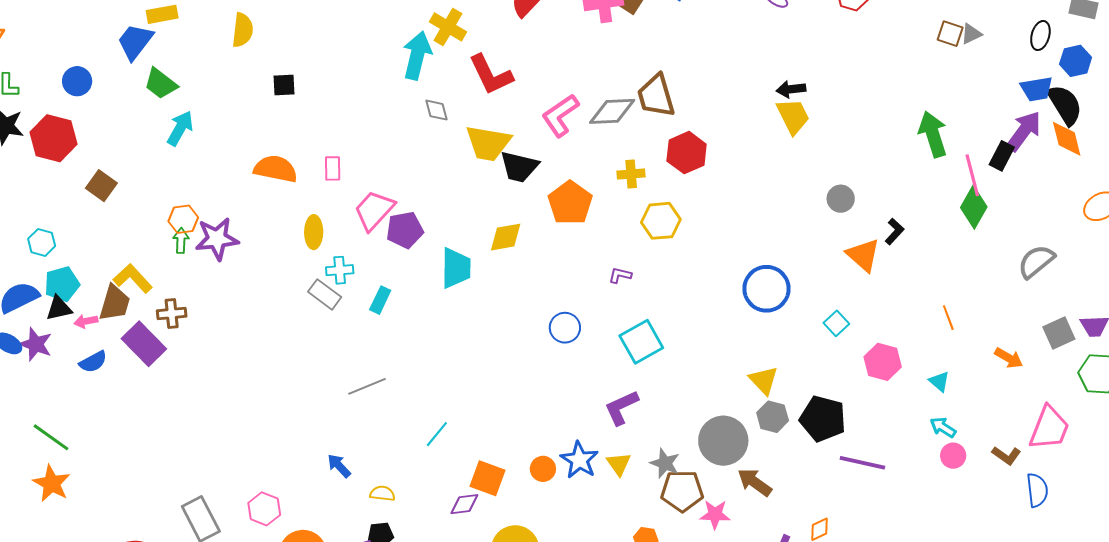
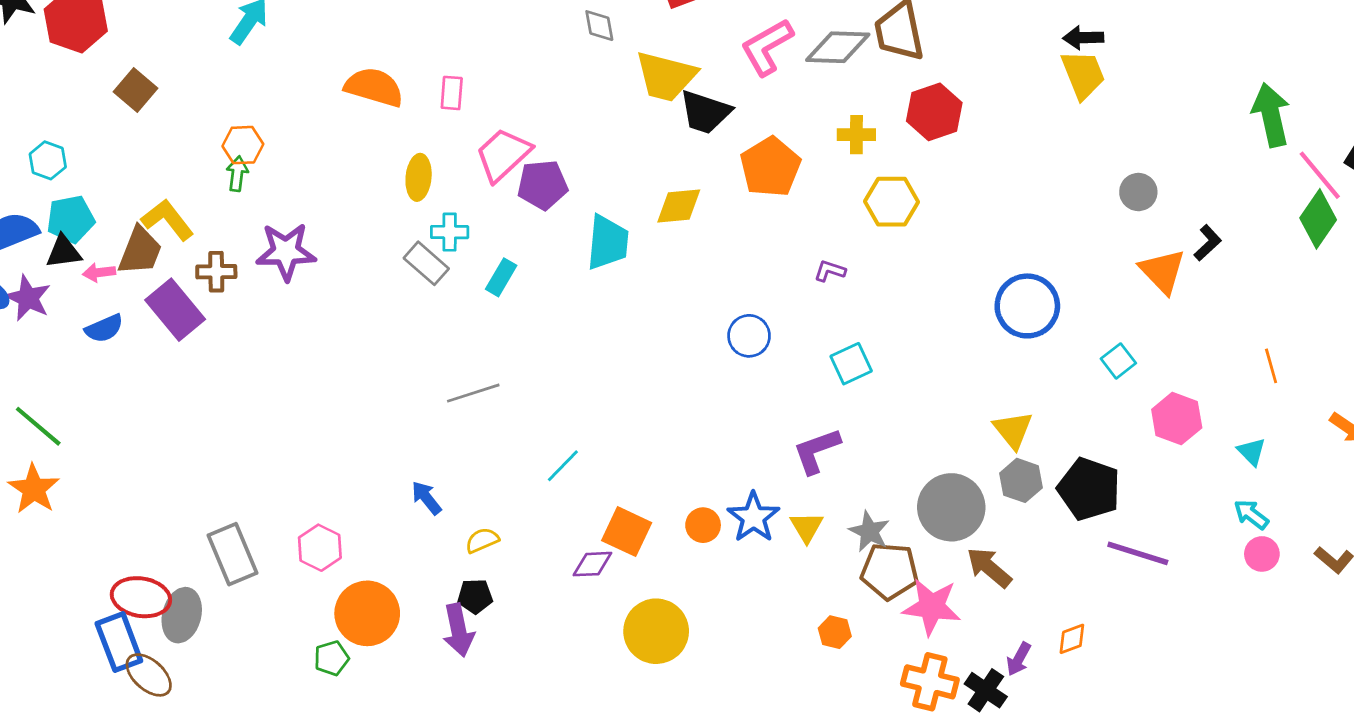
pink line: (972, 175) -> (1320, 175), turned -30
purple star: (217, 239) -> (286, 252), moved
cyan square: (641, 342) -> (851, 364), size x0.7
yellow semicircle: (382, 494) -> (482, 540), turned -35
pink star: (715, 514) -> (932, 607), size x1.4

